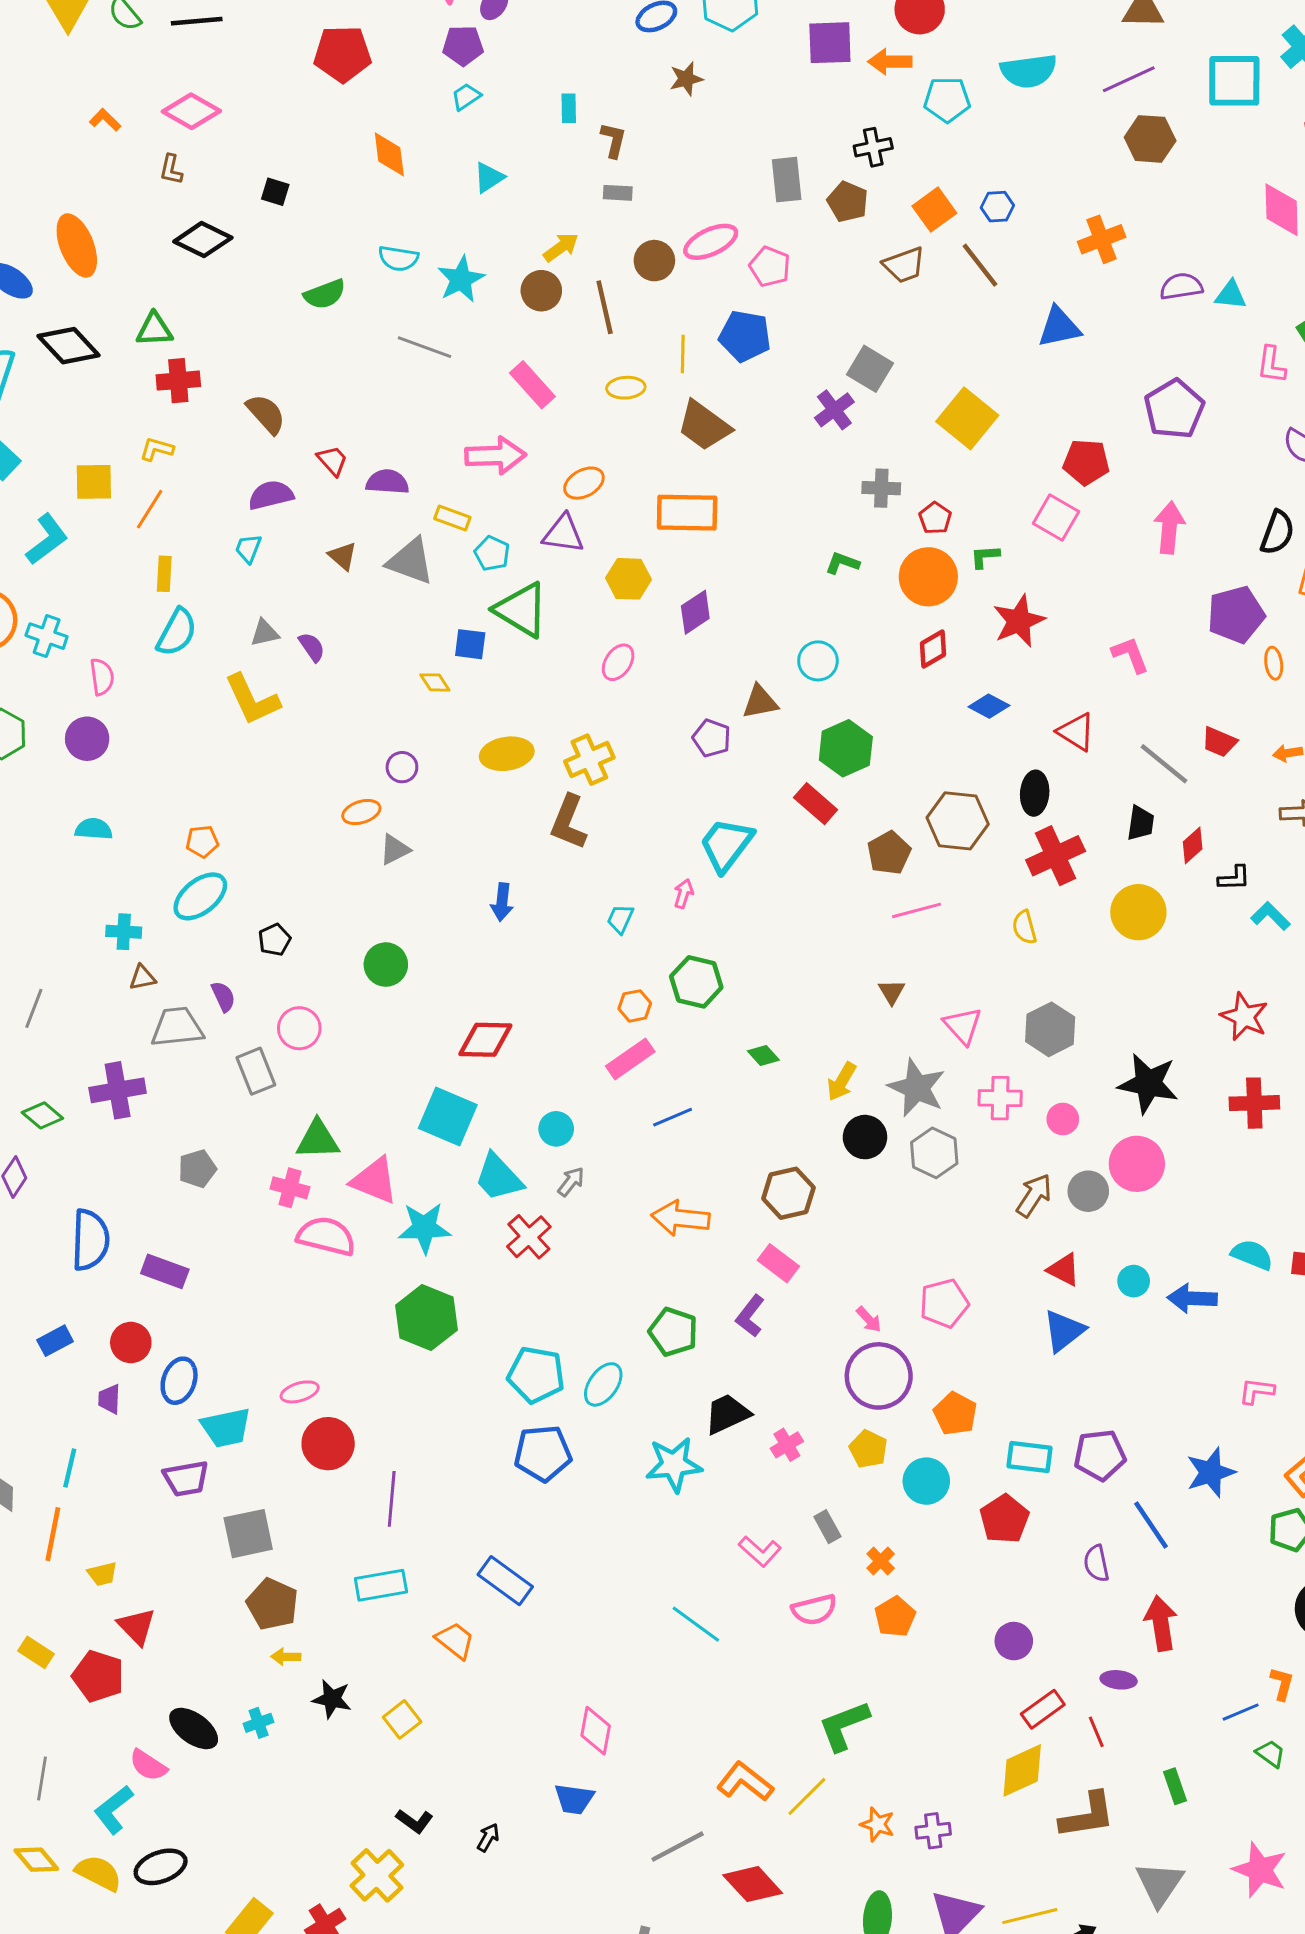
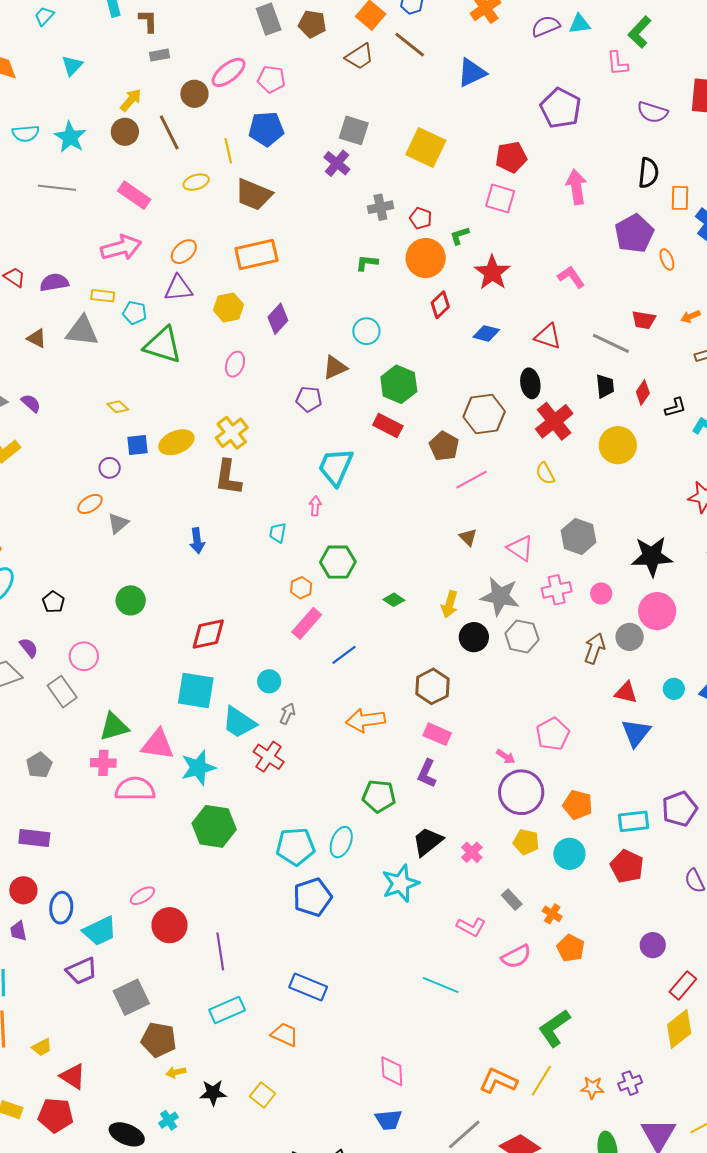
blue square: (470, 644) -> (137, 445), moved

